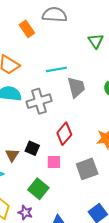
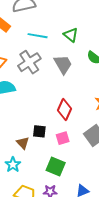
green triangle: (96, 41) -> (71, 35), moved
cyan line: (56, 69) -> (38, 36), moved, turned 36
gray cross: (39, 101) -> (29, 62), moved

